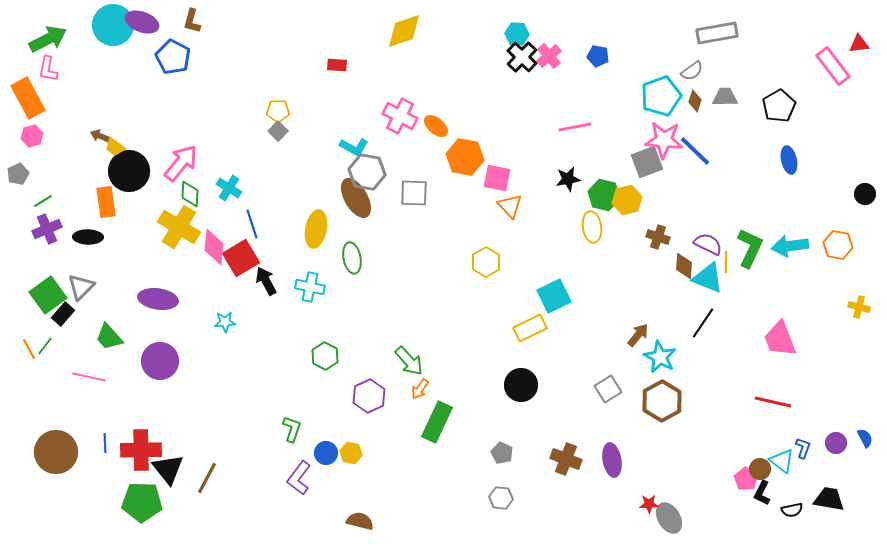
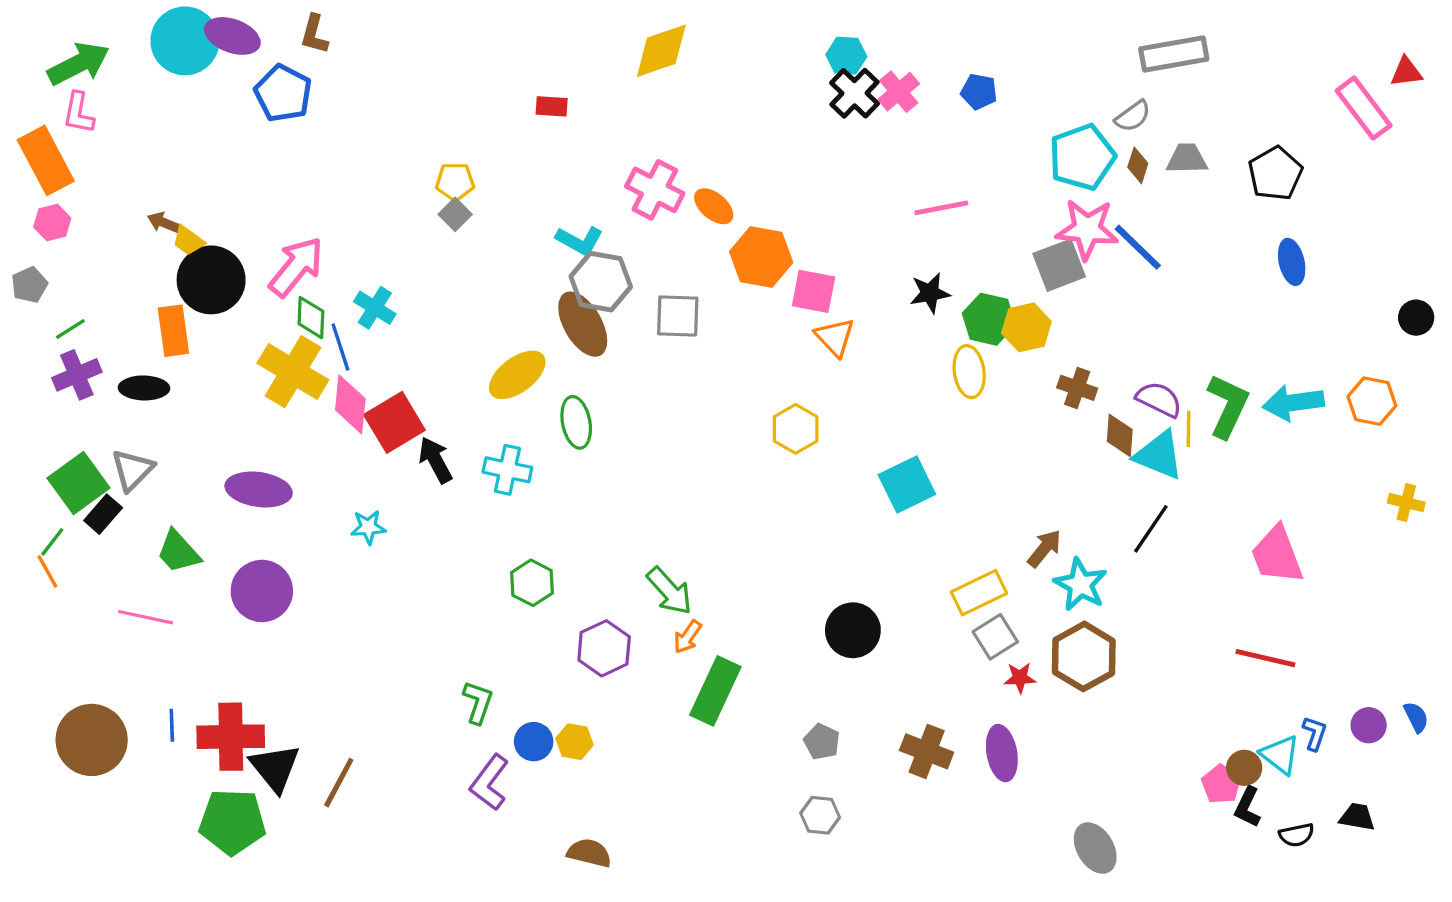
blue line: (252, 224) -> (340, 347), moved
yellow ellipse: (316, 229) -> (517, 375), turned 42
yellow rectangle: (530, 328) -> (979, 593), moved
green line: (45, 346) -> (52, 542), moved
black trapezoid: (829, 499) -> (1357, 817), size x0.7
red star: (649, 504) -> (1020, 678), moved

